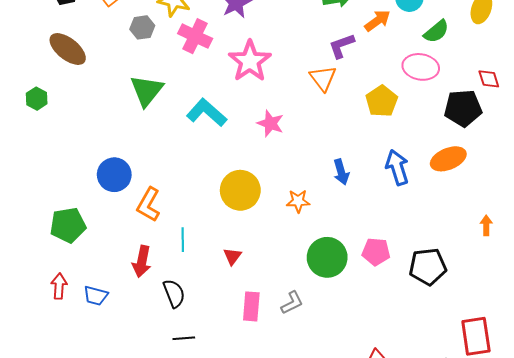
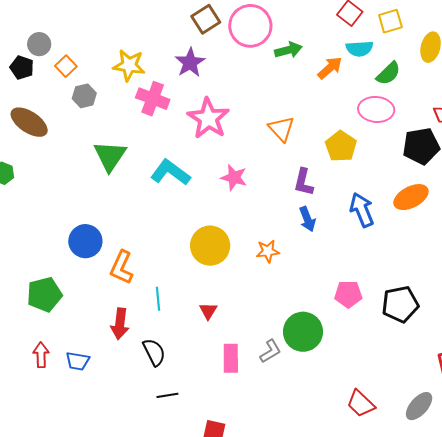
gray hexagon: (142, 27) -> (84, 96), moved
purple L-shape: (342, 46) -> (304, 182), moved, turned -52
green circle: (327, 257) -> (303, 332), moved

